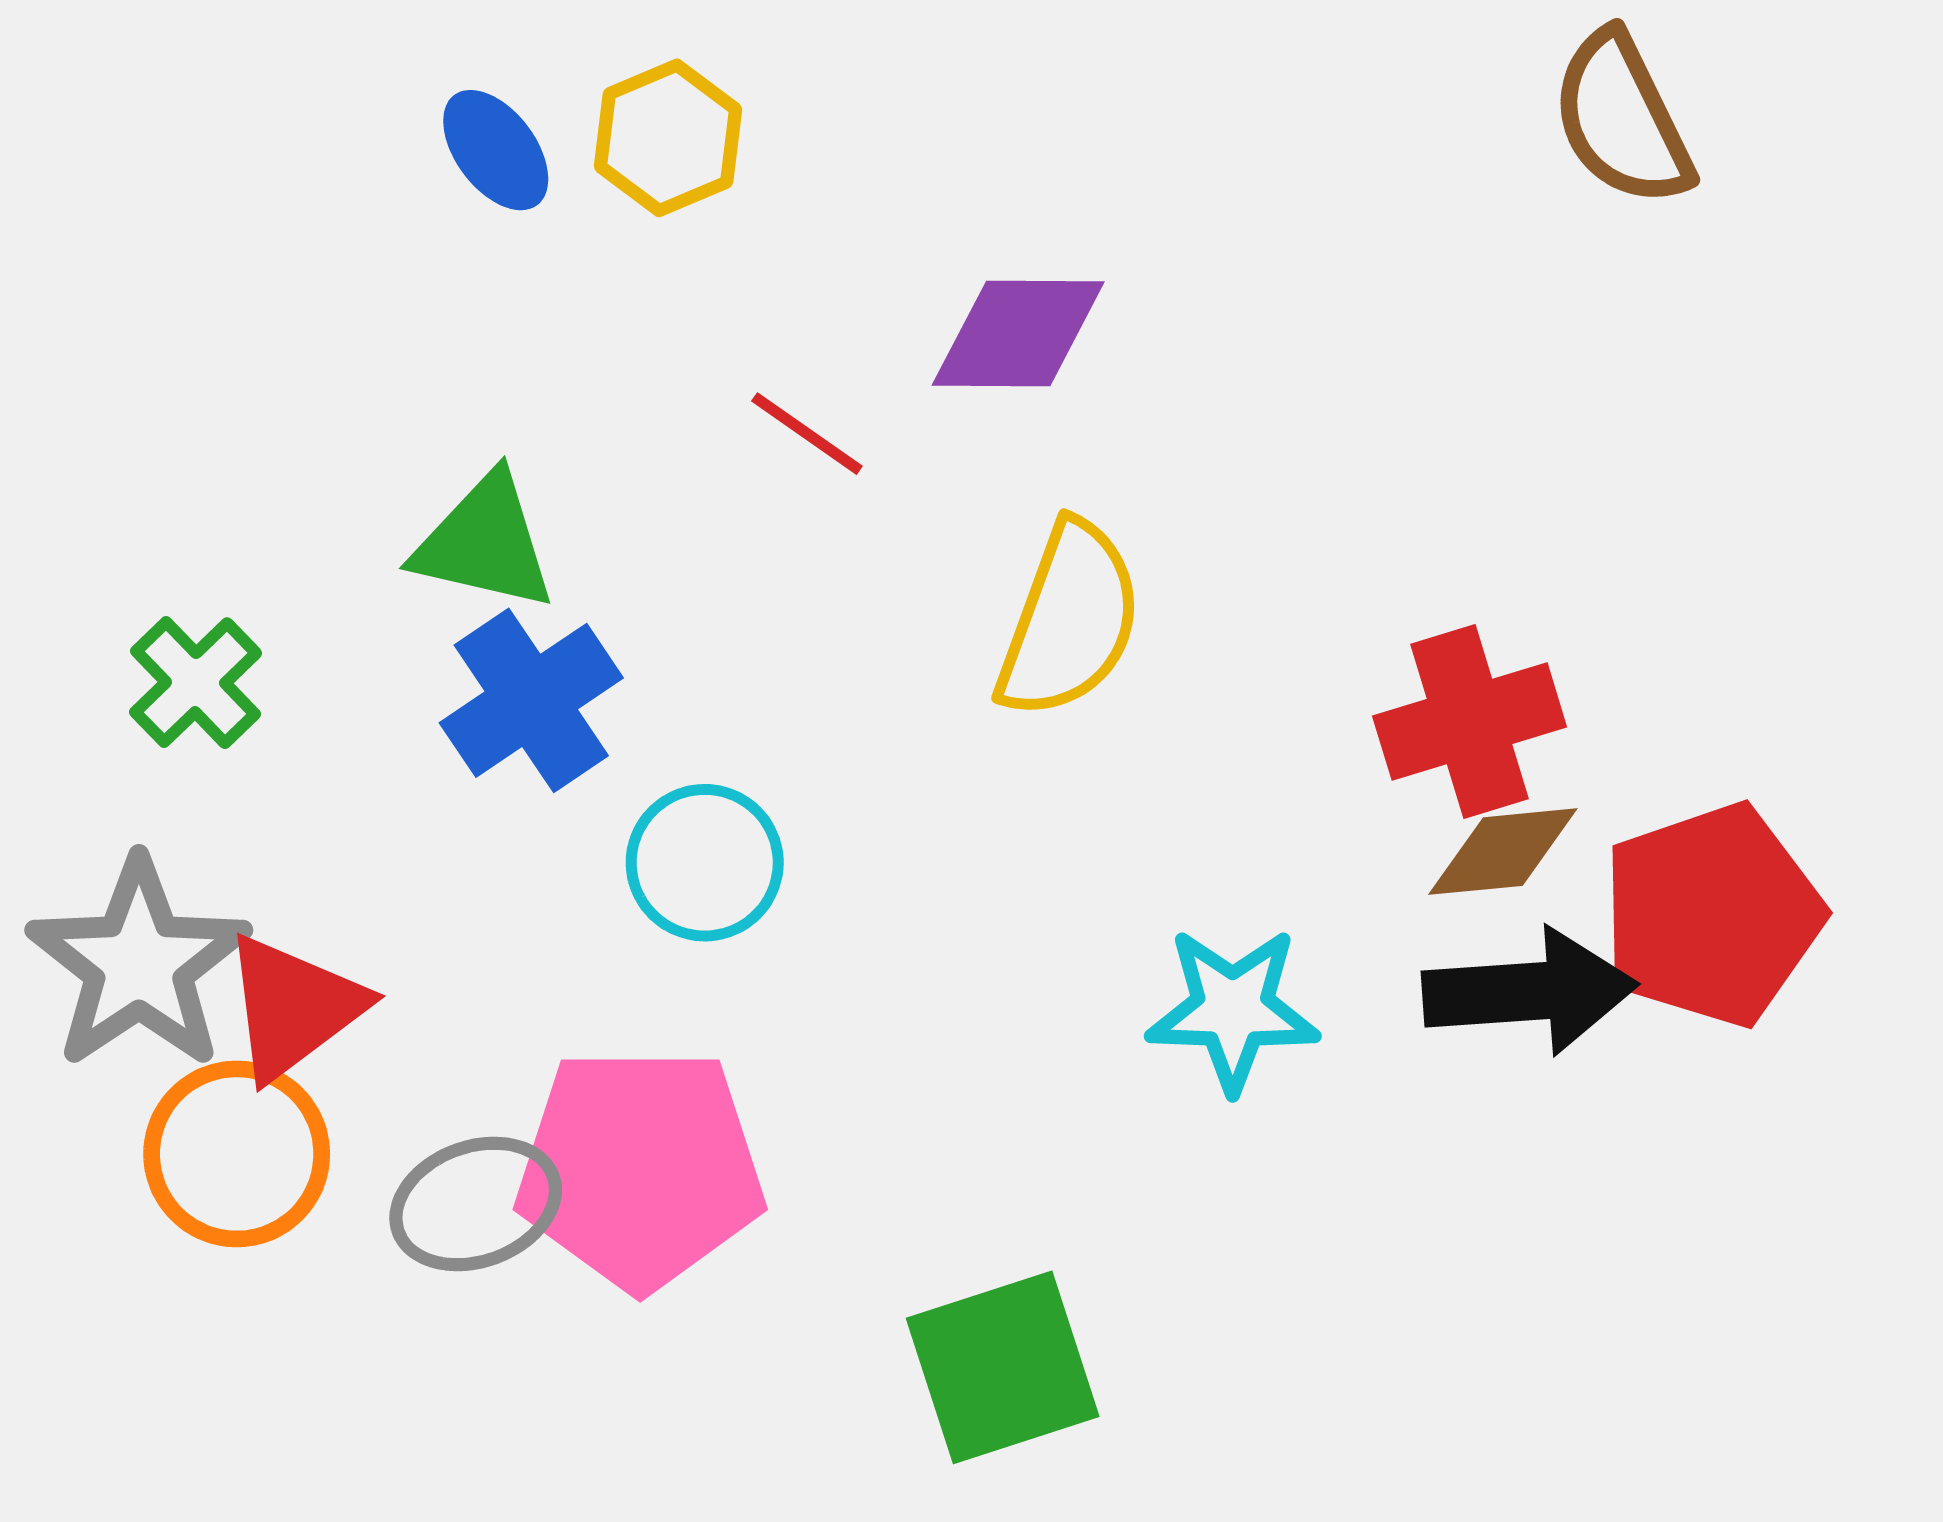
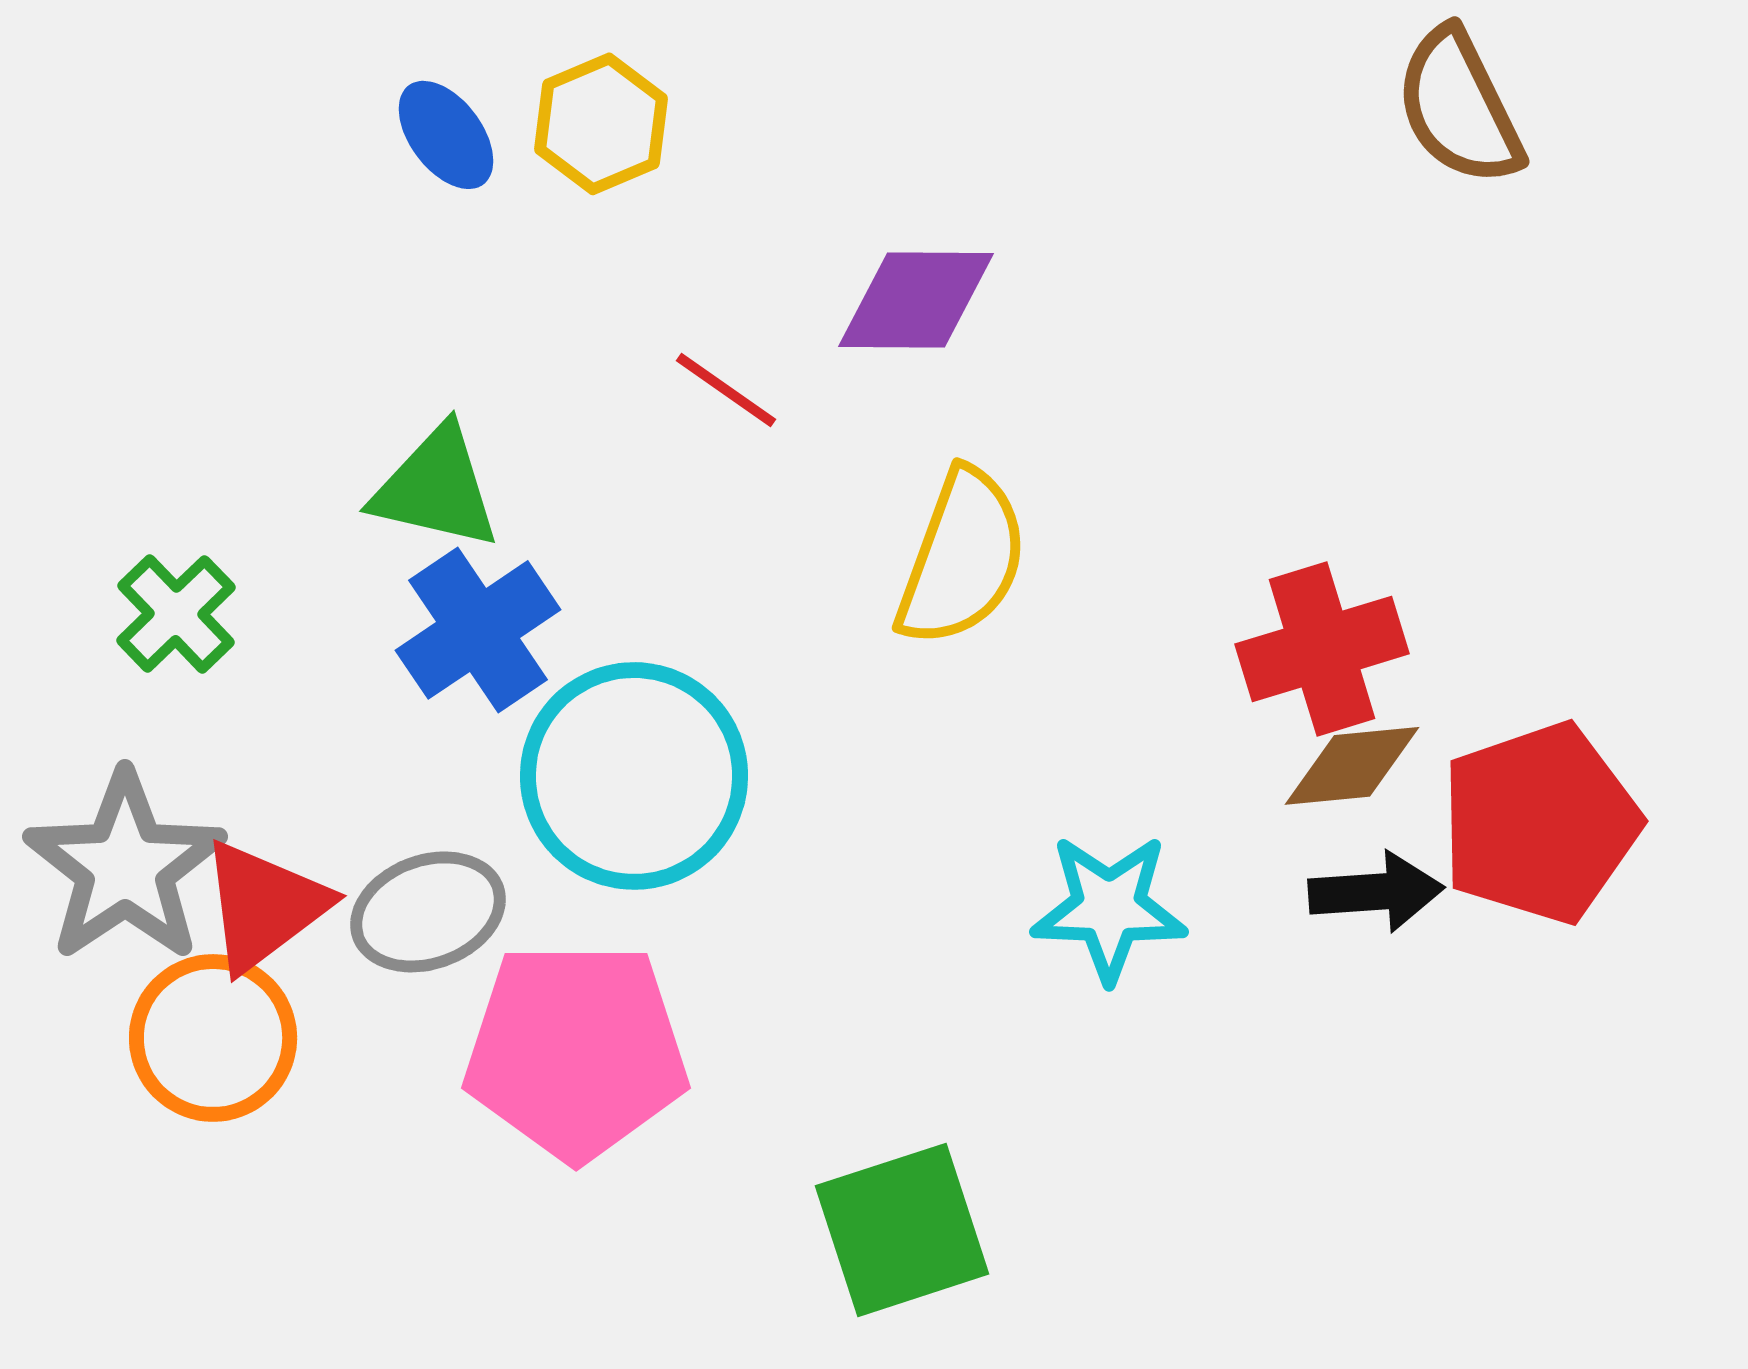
cyan circle: (705, 863) -> (634, 776), size x1.6
black arrow: (1530, 992) -> (1376, 892), size x0.7
gray ellipse: (476, 1204) -> (428, 912), moved

